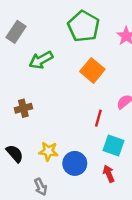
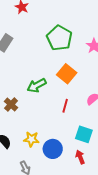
green arrow: (41, 60) -> (37, 85), moved
brown cross: (23, 108) -> (11, 105), turned -32
red line: (98, 118) -> (65, 106), moved

